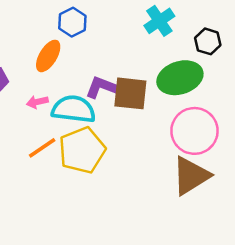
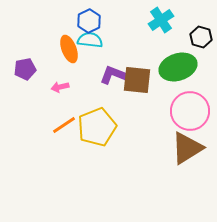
orange ellipse: (48, 56) -> (69, 49), turned -52
cyan semicircle: (74, 109) -> (90, 40), moved, size x0.7

